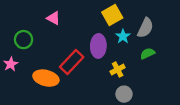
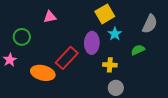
pink triangle: (53, 18) -> (50, 17), turned -40
gray semicircle: (145, 28) -> (150, 24), moved
yellow cross: (118, 69) -> (110, 65), turned 32

